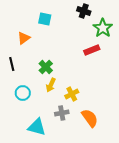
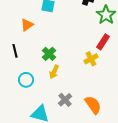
red rectangle: (92, 50) -> (103, 42), moved, turned -35
yellow cross: (72, 94) -> (91, 59), moved
gray cross: (62, 113) -> (65, 100), turned -32

